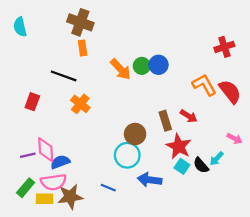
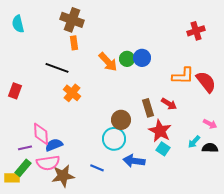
red cross: (224, 47) -> (196, 31), moved
orange L-shape: (204, 85) -> (183, 76), turned 120
red rectangle: (32, 102) -> (15, 91), moved
purple line: (28, 155) -> (25, 148), moved
black semicircle: (201, 165) -> (210, 148), moved, turned 133
yellow rectangle: (45, 199) -> (12, 178), moved

